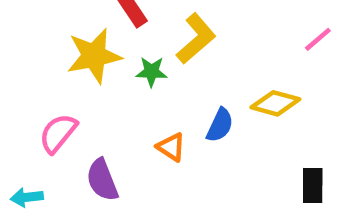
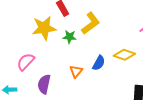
orange triangle: (171, 147) -> (76, 71), turned 32
purple semicircle: (102, 180) -> (44, 84), turned 30

